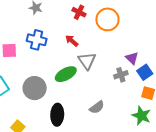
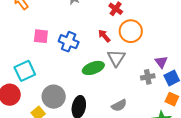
orange circle: (107, 19) -> (131, 31), moved
blue cross: (37, 40) -> (69, 42), moved
gray circle: (35, 88) -> (54, 97), moved

